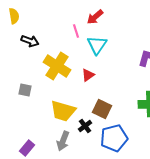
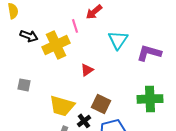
cyan triangle: (97, 45) -> (118, 40), moved
yellow cross: (57, 66) -> (56, 45), moved, turned 32

